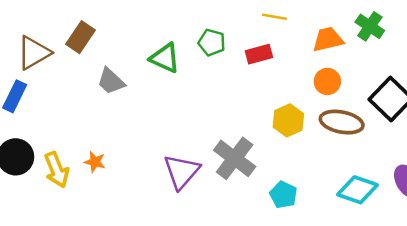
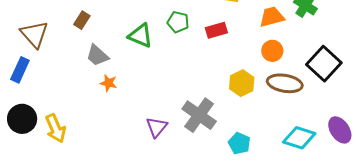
brown rectangle: (81, 37) -> (82, 20), moved, size x0.7
brown triangle: (34, 53) -> (34, 34), turned -40
orange star: (95, 162) -> (109, 83), moved
purple triangle: (182, 172) -> (157, 127), size x0.7

